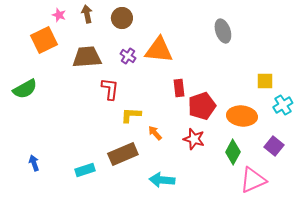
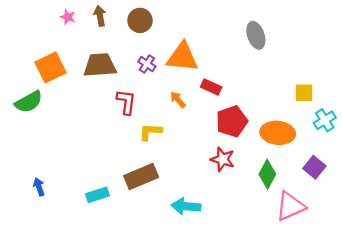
orange square: (44, 40) -> (50, 67), moved
red rectangle: (179, 88) -> (211, 87), moved, turned -60
orange arrow: (155, 133) -> (178, 100), moved

